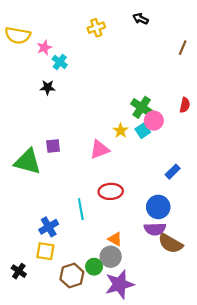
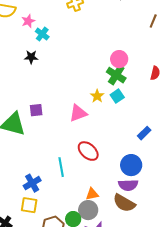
pink circle: (154, 121) -> (119, 59), moved
red ellipse: (111, 191) -> (88, 151), turned 45
orange triangle: (115, 239) -> (92, 194), turned -40
brown semicircle: (170, 243) -> (124, 203), moved

